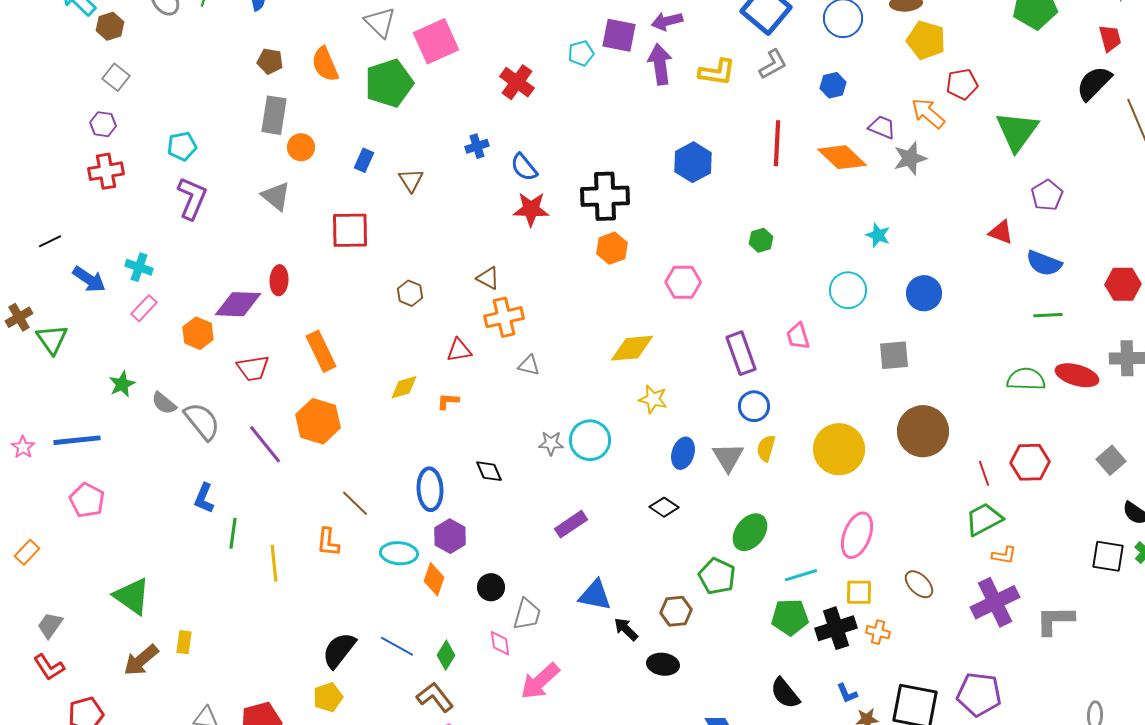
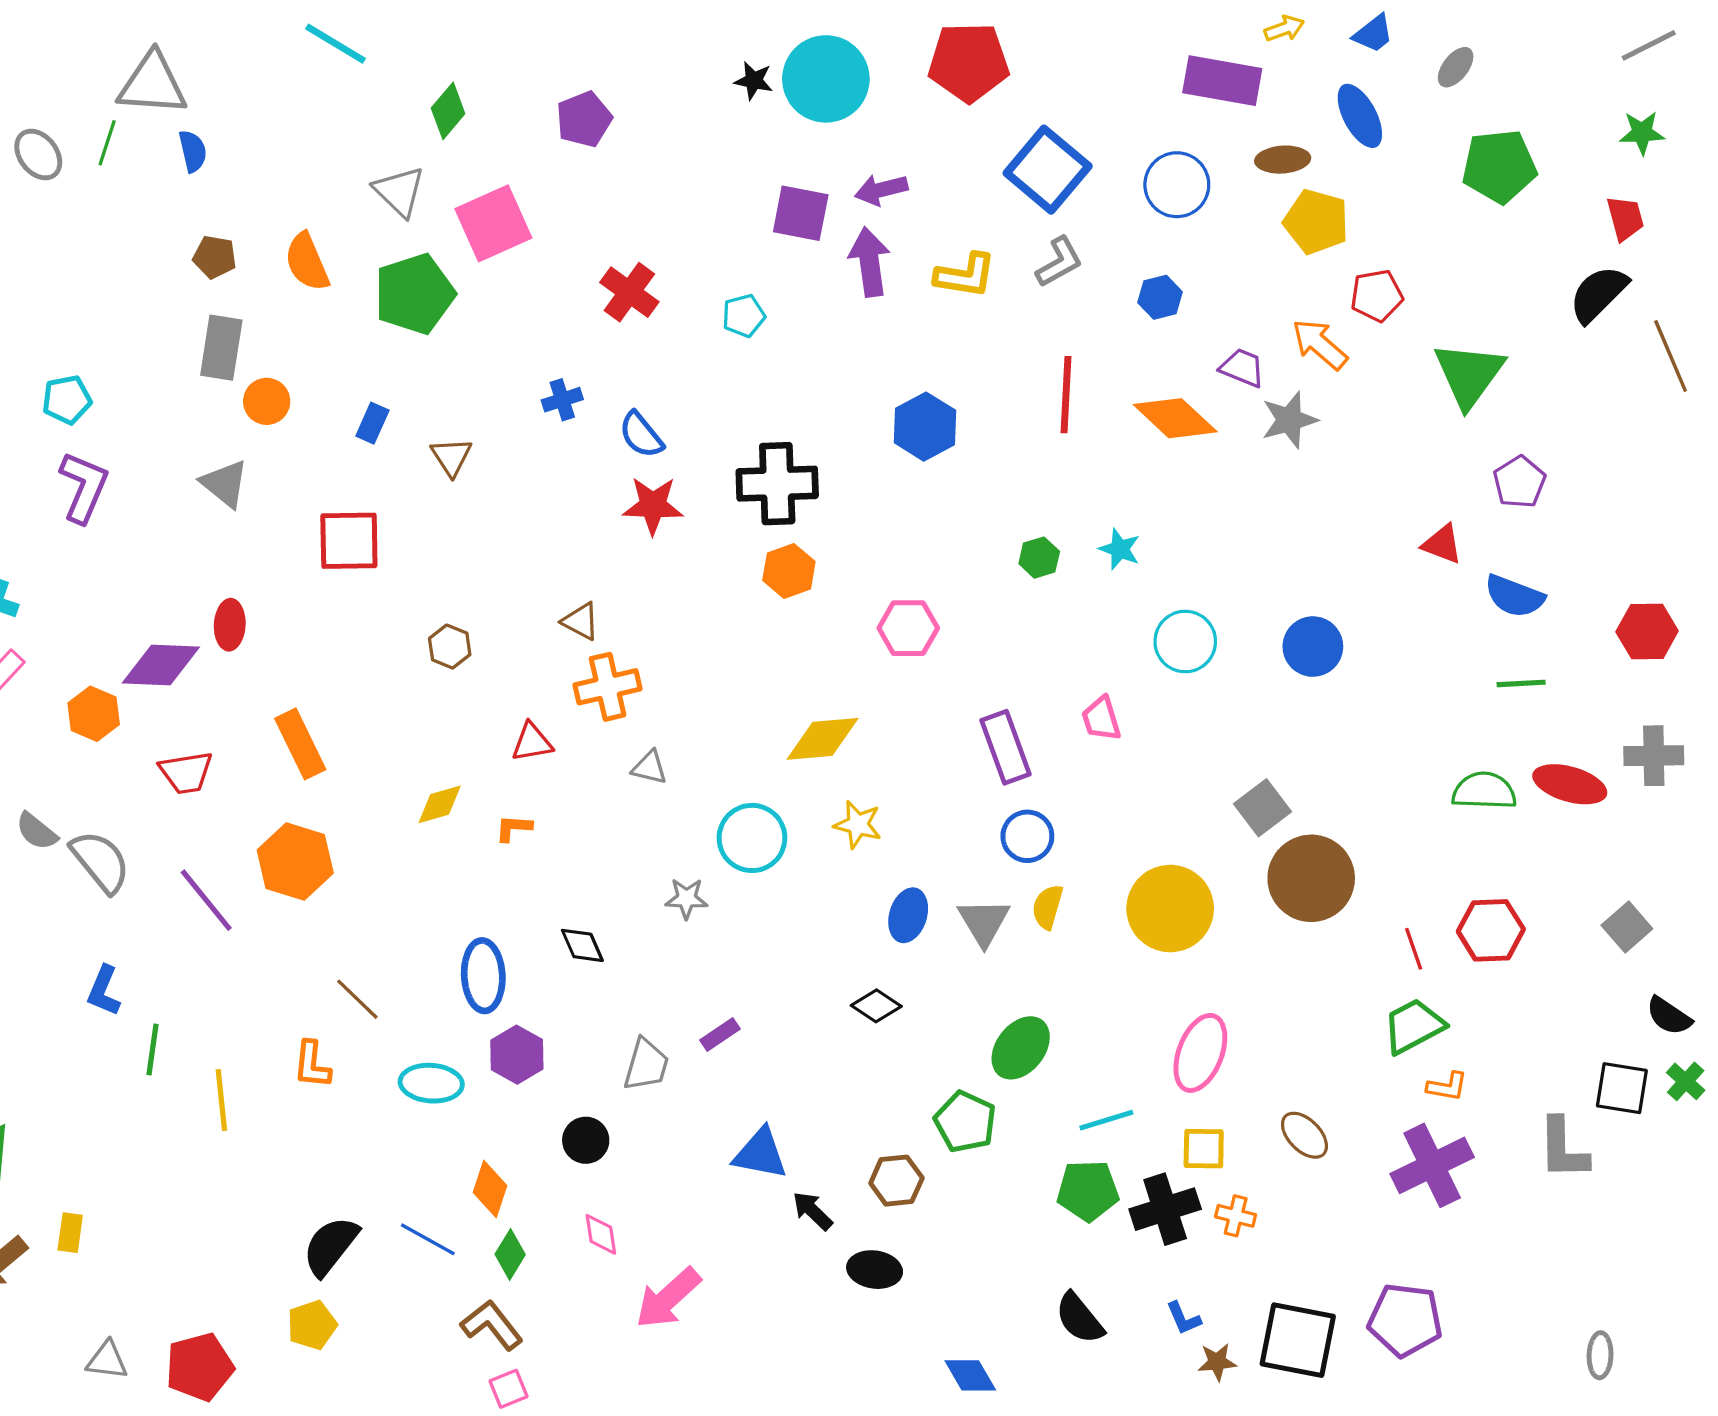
cyan pentagon: (581, 53) -> (744, 316), moved
cyan star: (878, 235) -> (1120, 549), moved
gray square: (894, 355) -> (1262, 808), moved, turned -32
cyan circle: (590, 440) -> (752, 838), moved
purple rectangle: (571, 524) -> (720, 1034), size x0.7
orange diamond: (434, 579) -> (490, 1189), moved
gray trapezoid: (527, 614) -> (646, 1065), moved
gray L-shape: (1055, 620) -> (1563, 1149), moved, turned -90

